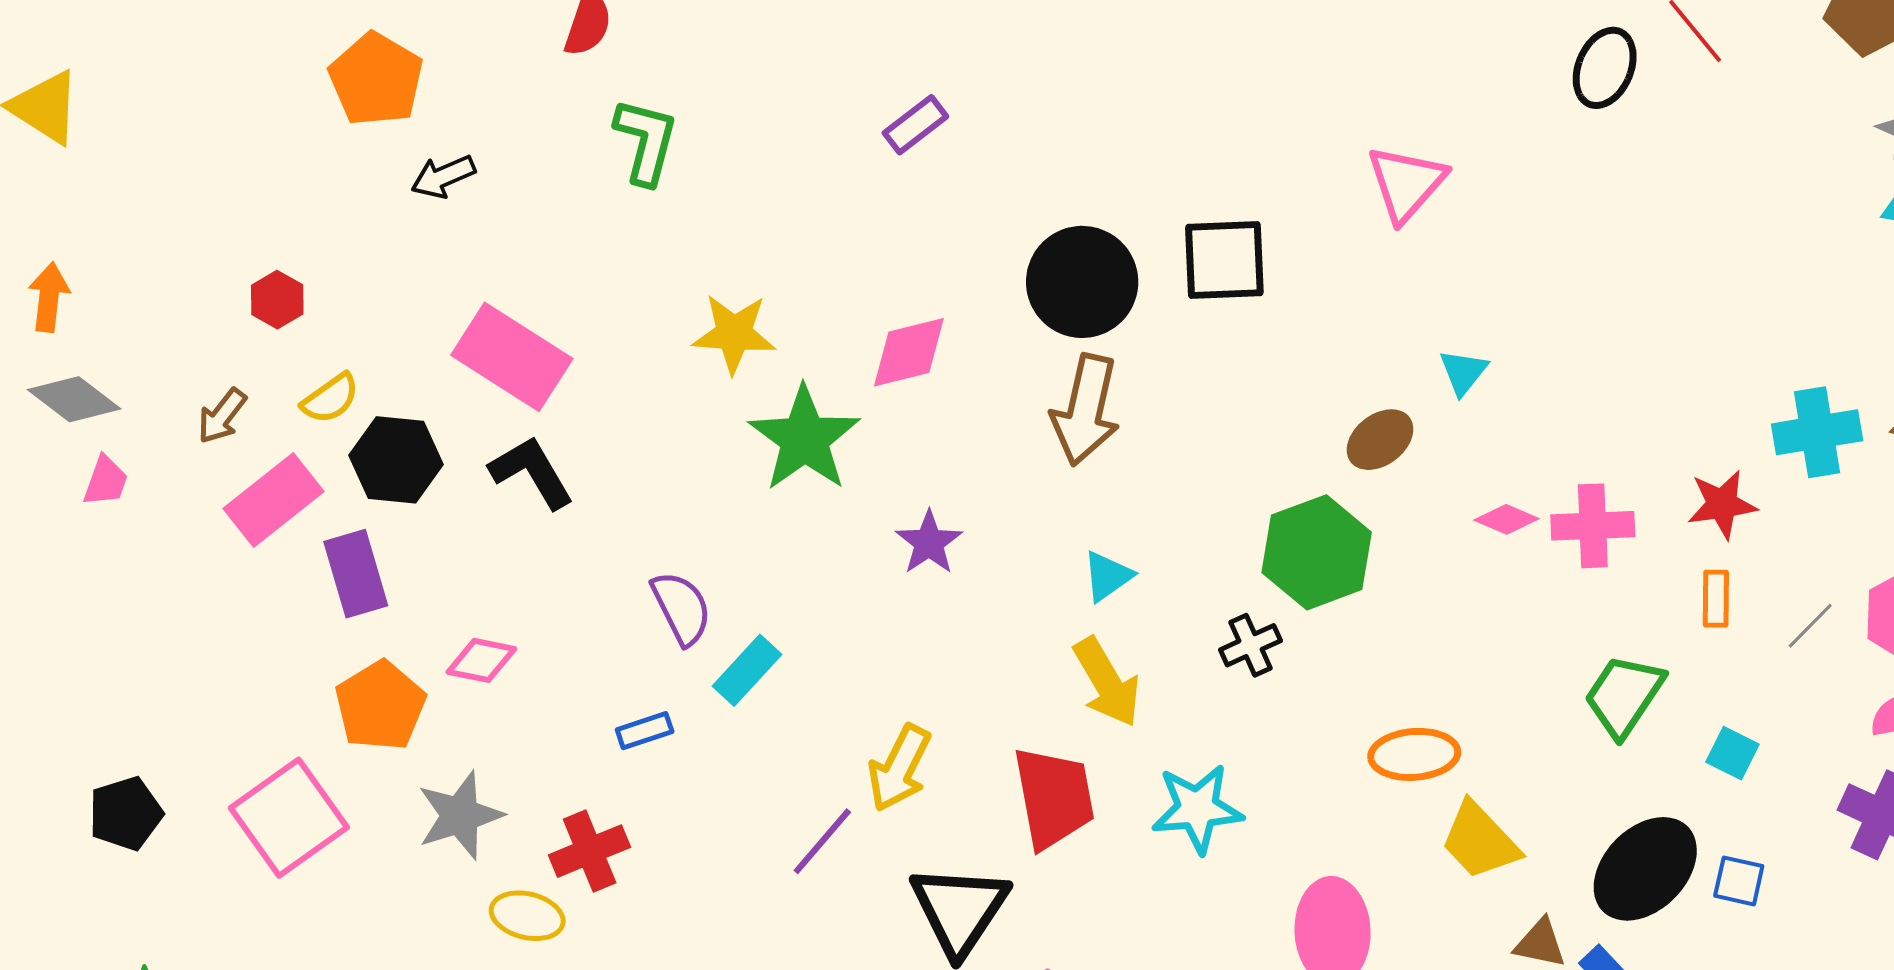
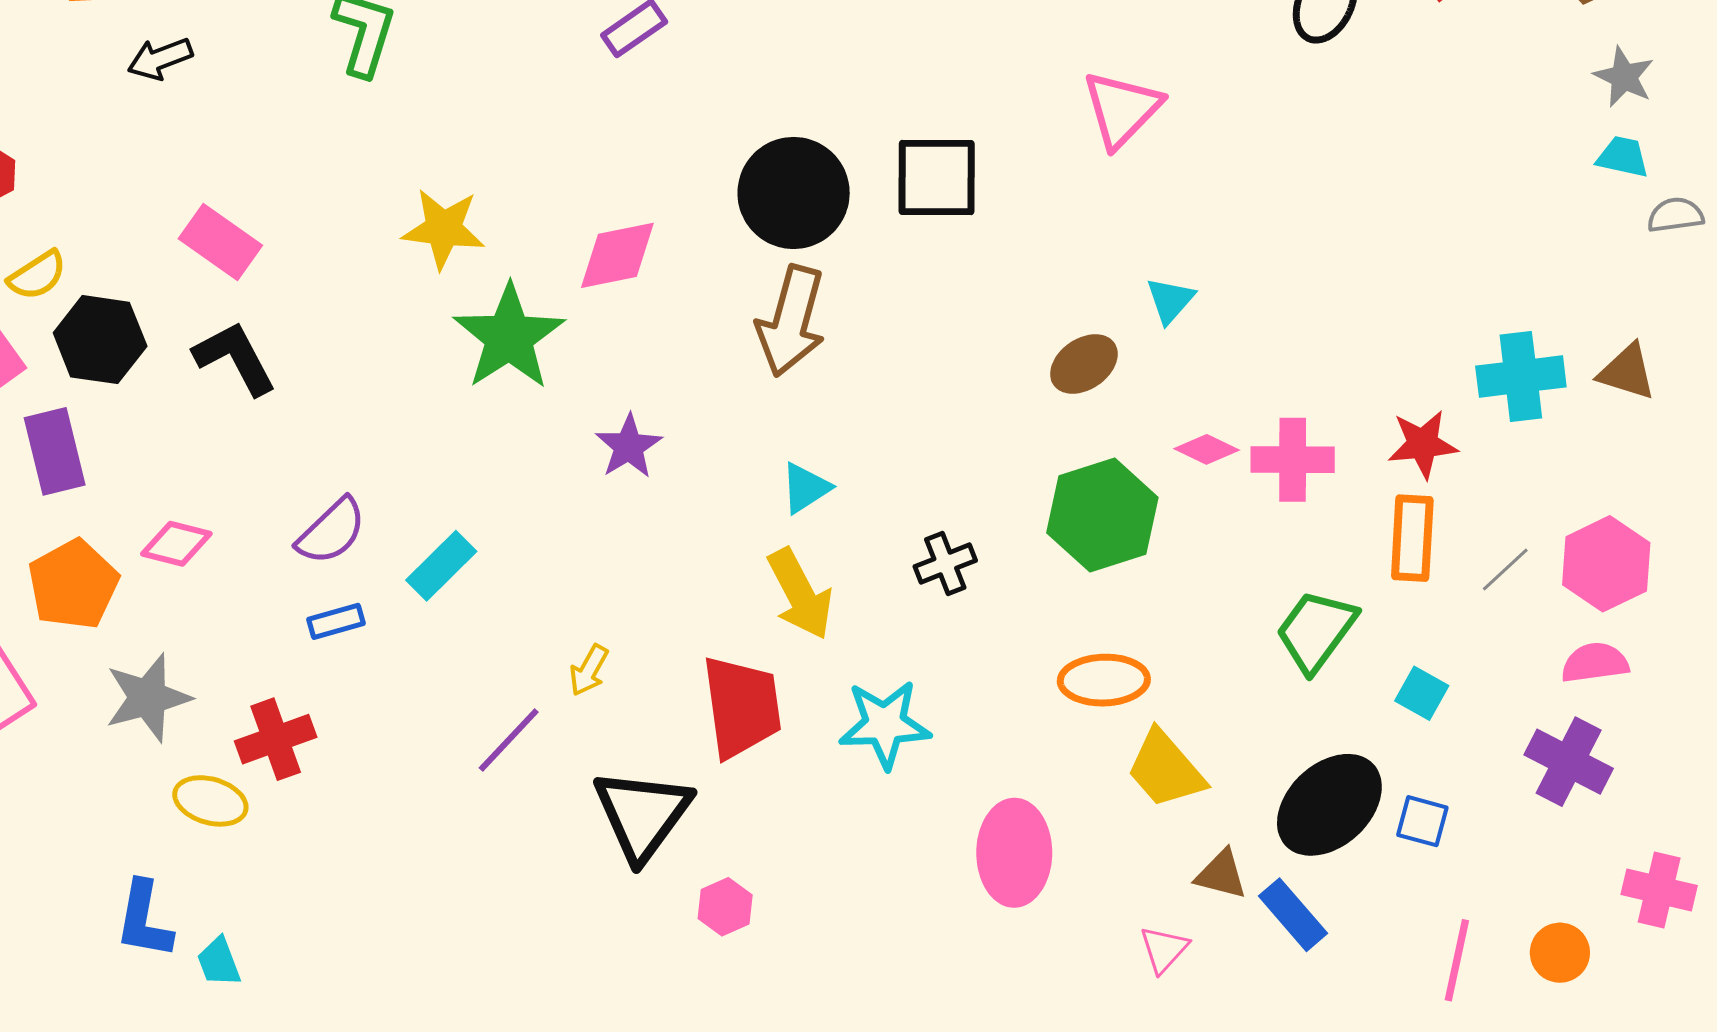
pink rectangle: (512, 357) -> (220, 242), size x0.7
green hexagon: (1317, 552) -> (1102, 515), moved
orange rectangle: (1716, 599) -> (1412, 538), size x1.5
purple semicircle: (681, 608) -> (331, 531), moved, turned 70
yellow arrow: (899, 768) -> (589, 670), size x0.6

